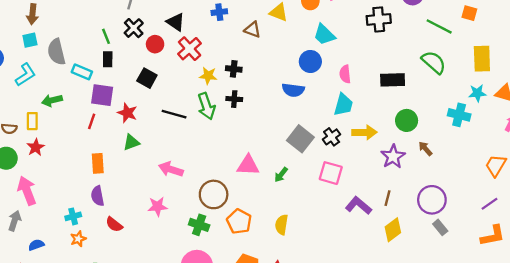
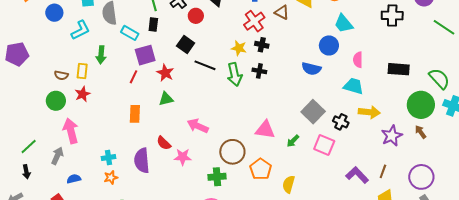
red cross: (190, 49) -> (254, 21), moved
green semicircle: (434, 62) -> (439, 79), moved
purple square: (102, 95) -> (145, 55), turned -30
green arrow: (52, 100) -> (101, 55), turned -78
cyan trapezoid: (343, 105) -> (354, 86), turned -95
black line: (174, 114) -> (205, 65), moved
green circle: (407, 120) -> (421, 105), moved, size x1.4
black cross: (332, 137) -> (341, 122), moved, turned -35
pink square: (331, 173) -> (324, 145), moved
purple semicircle: (98, 196) -> (142, 160), moved, size x1.4
orange pentagon: (239, 221) -> (261, 169), moved
red semicircle: (114, 224) -> (164, 143), moved
green cross: (199, 225) -> (217, 177), turned -30

